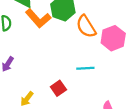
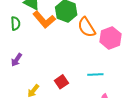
cyan line: (85, 68) -> (95, 75), moved

